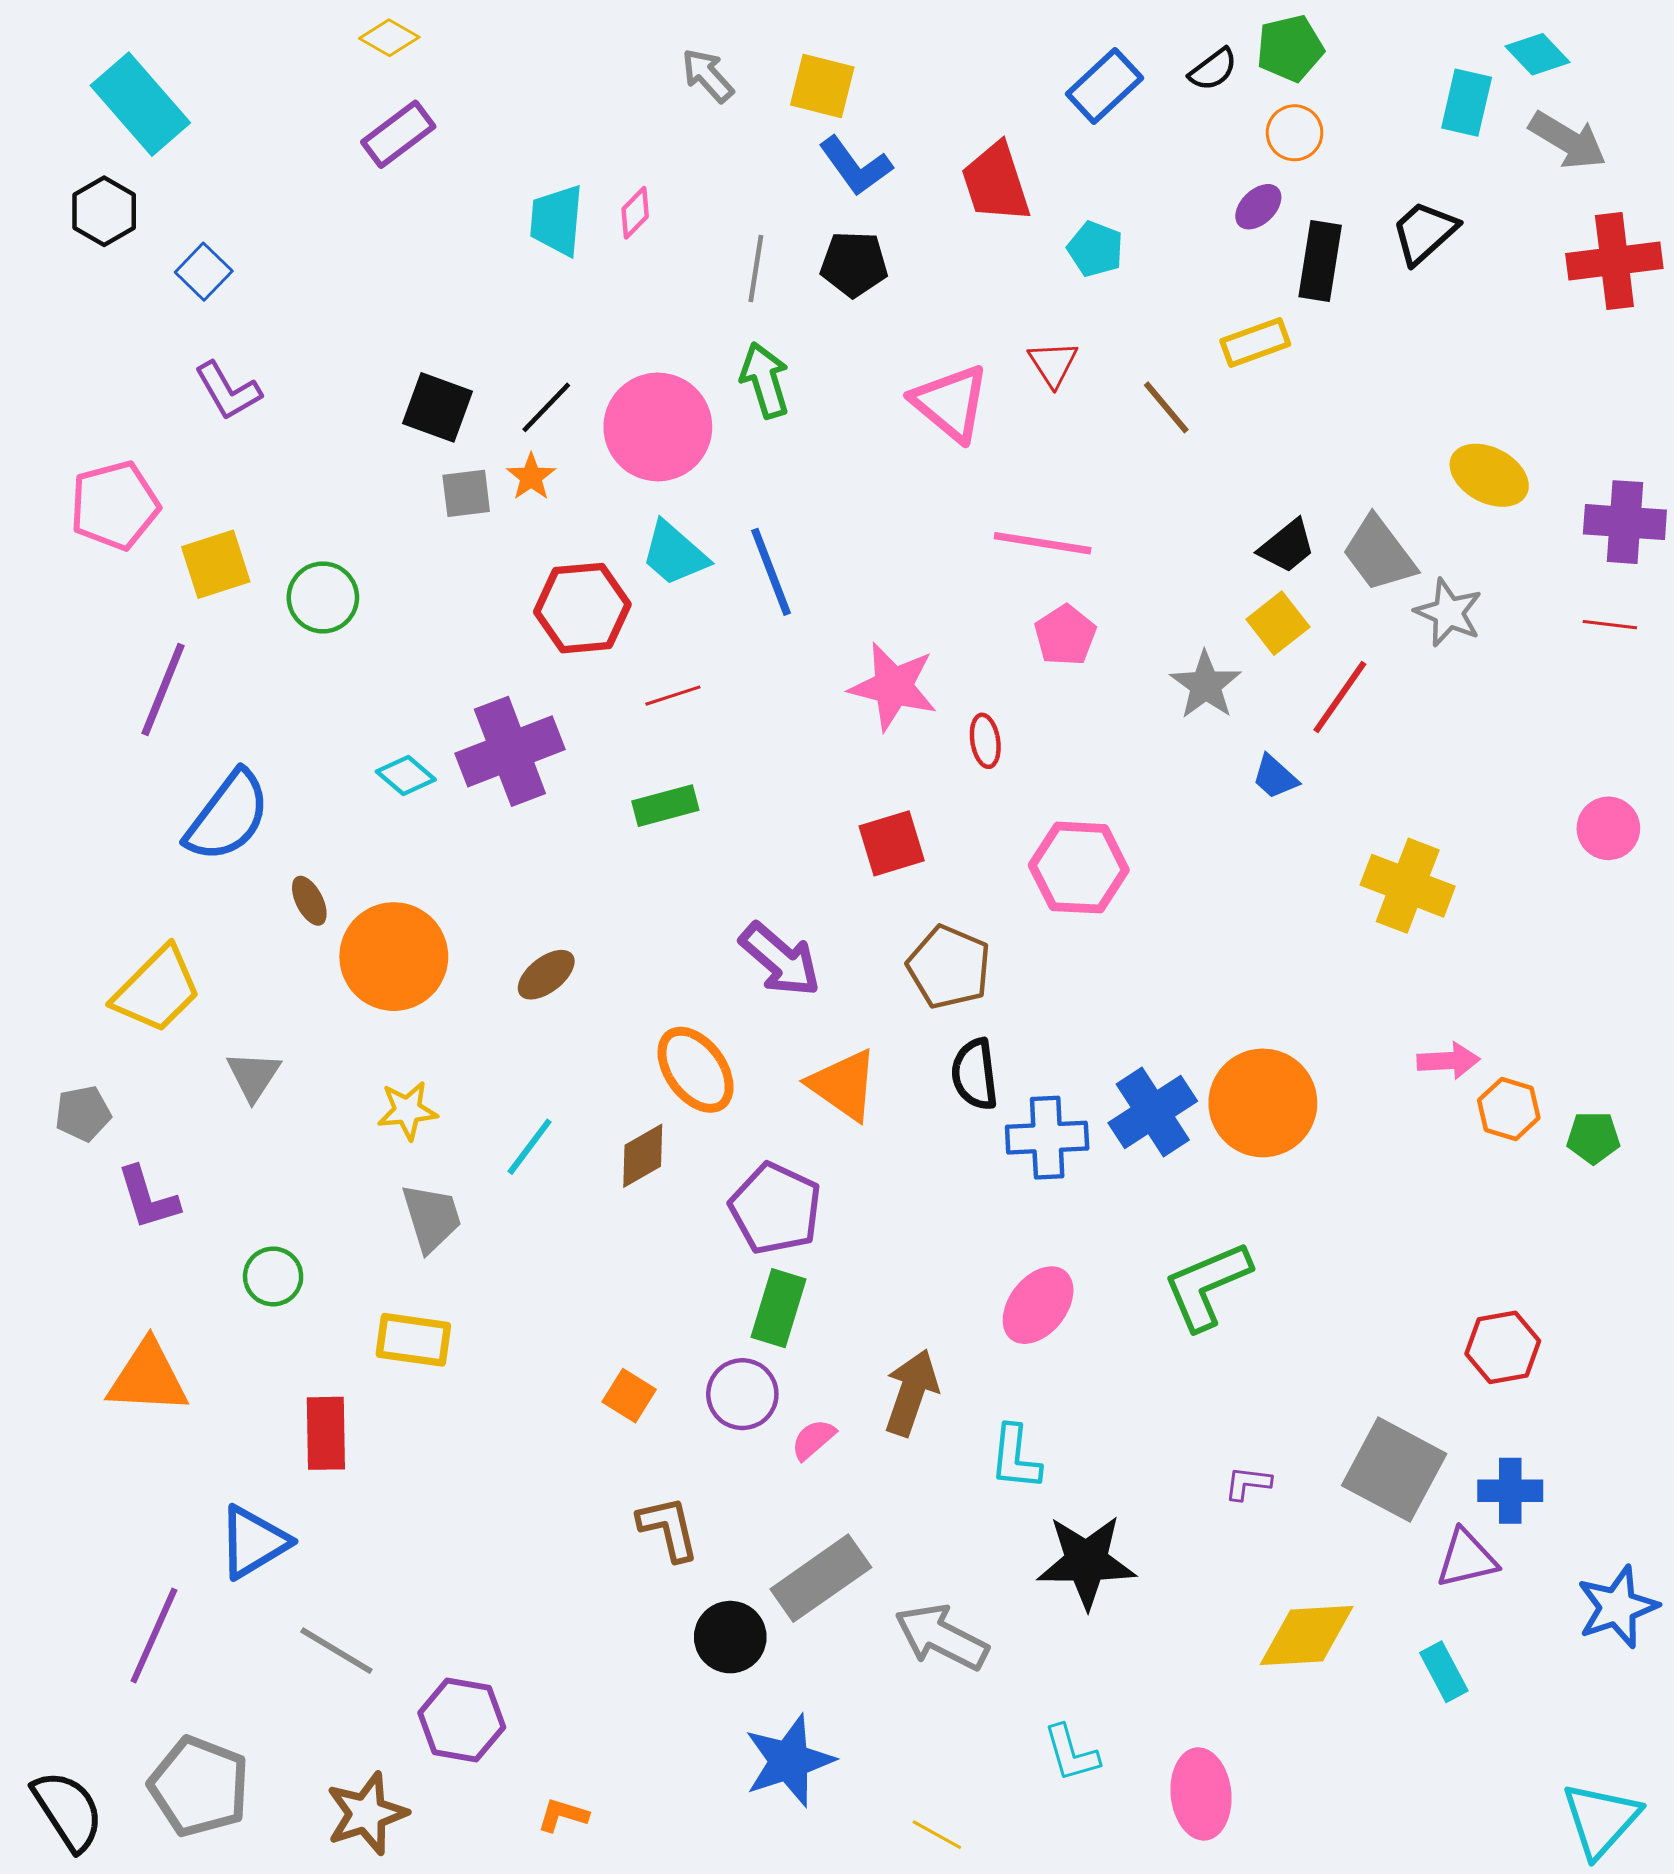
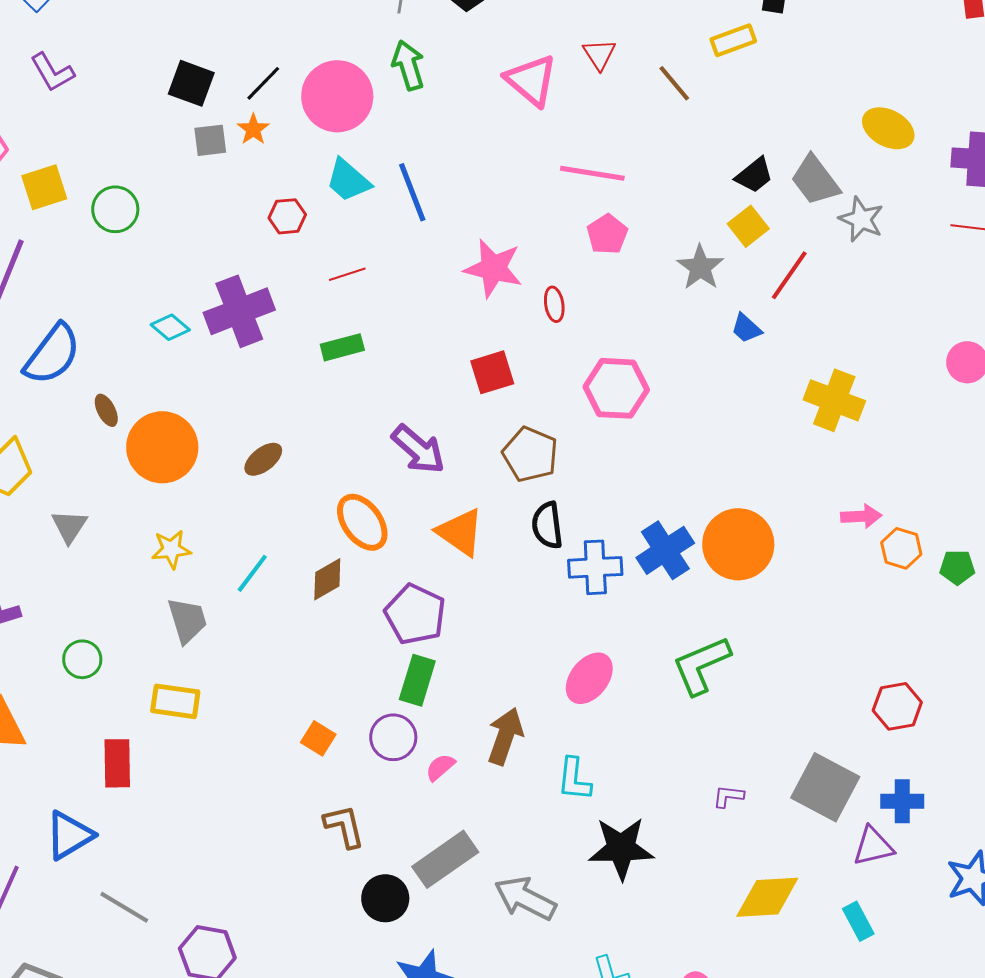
red hexagon: (582, 608) -> (287, 216), size x0.6

